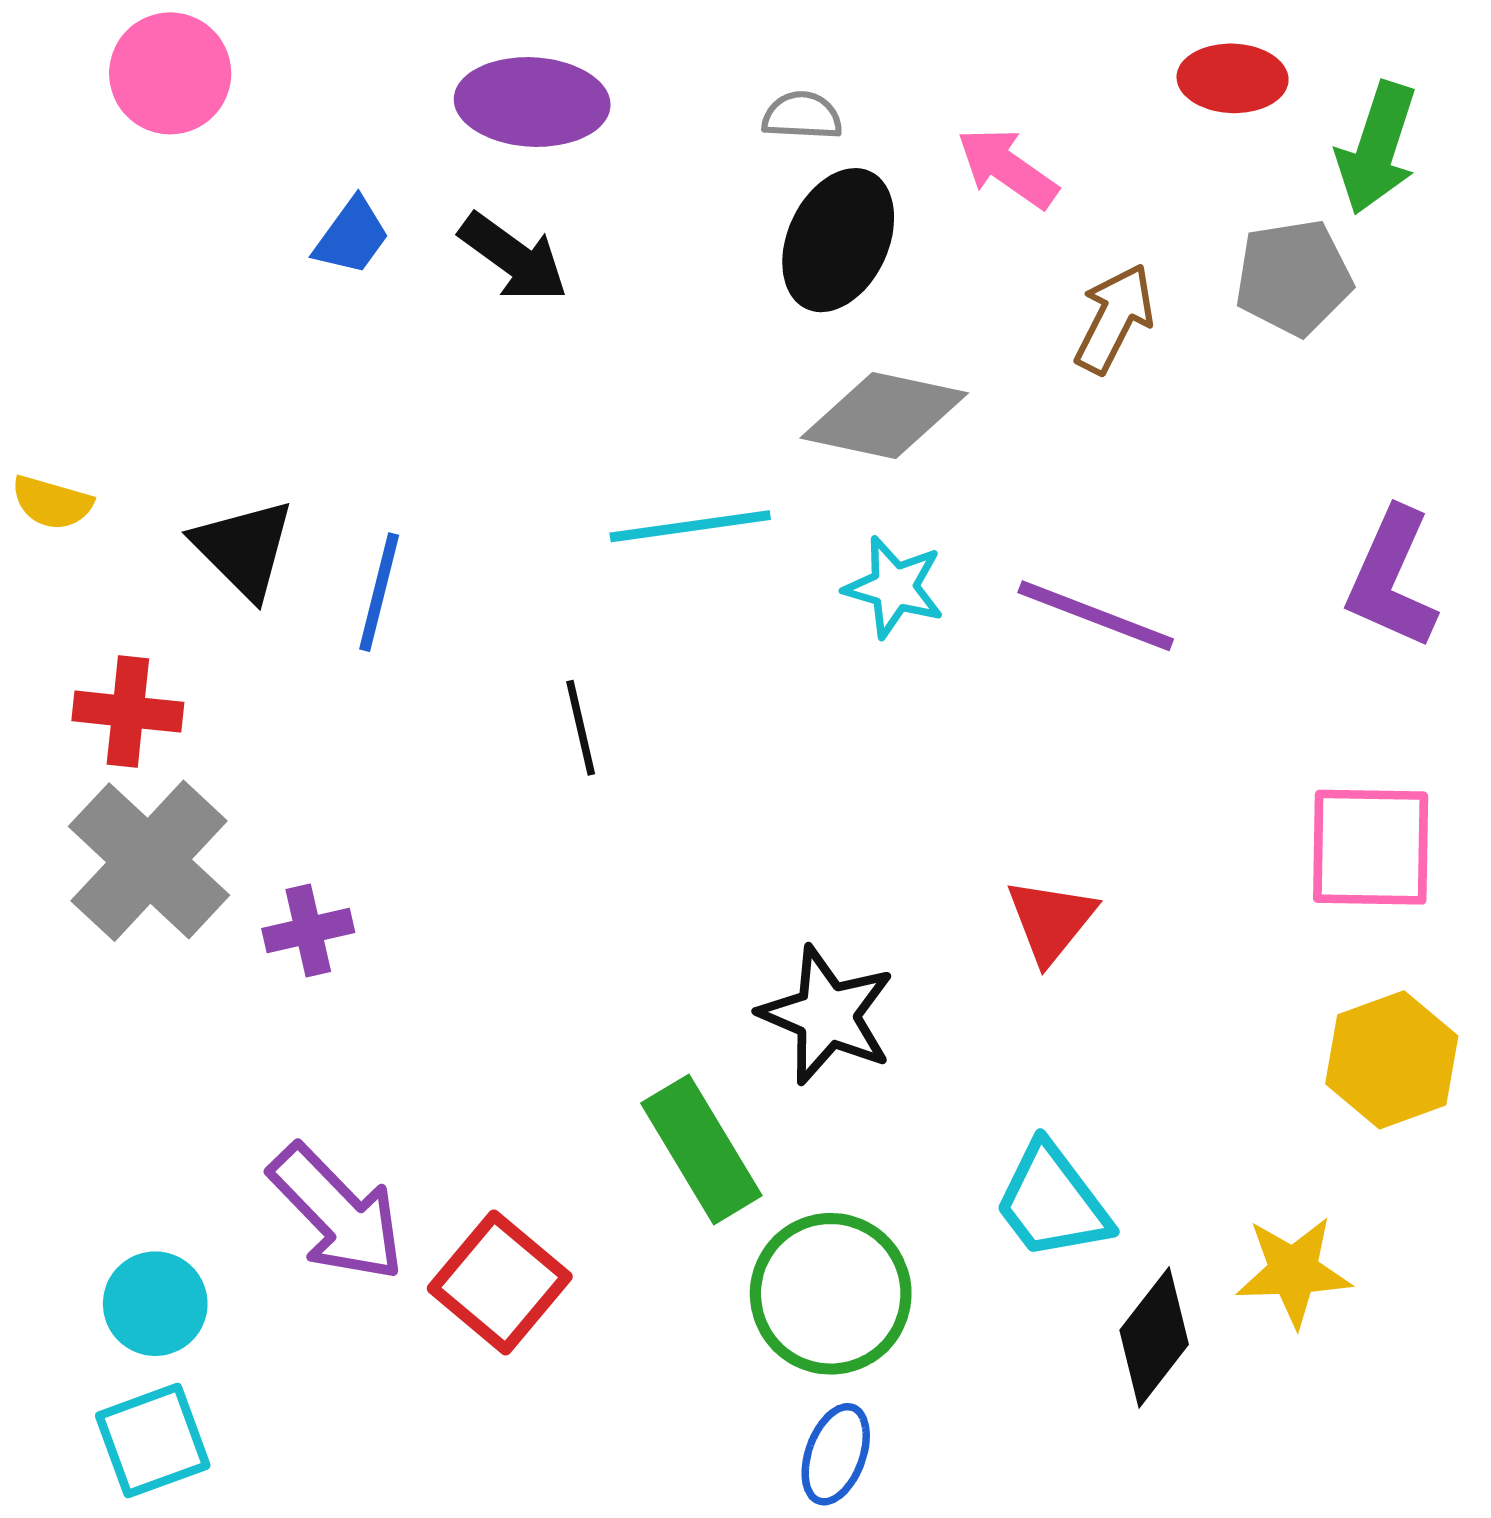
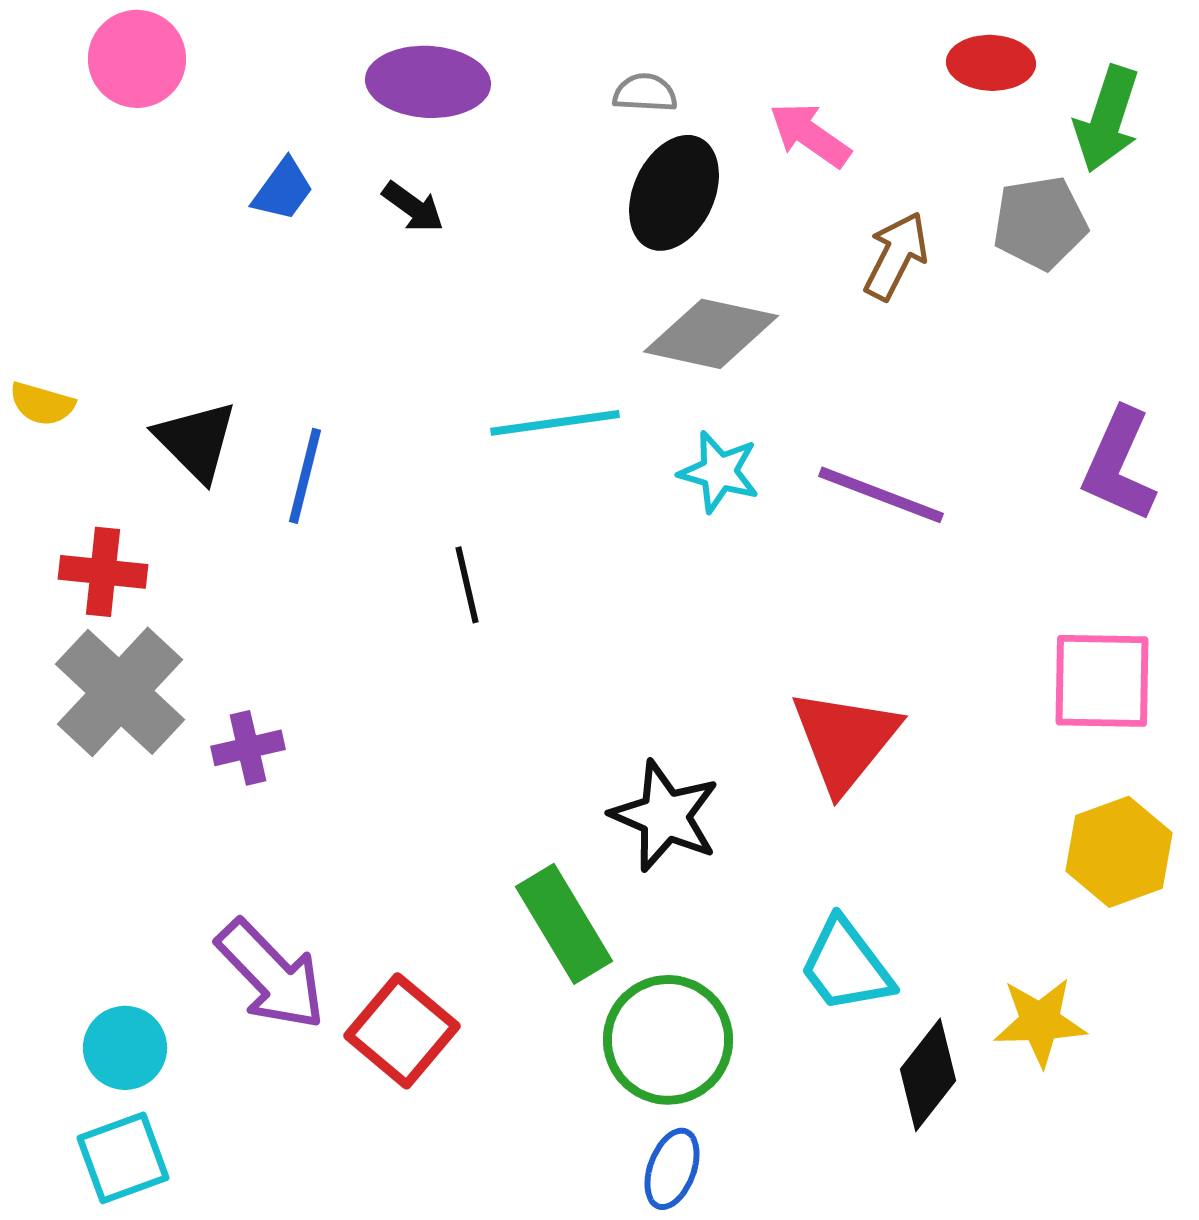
black arrow: (513, 258) -> (413, 207), size x0.7
red triangle: (1051, 921) -> (845, 740), size x1.5

